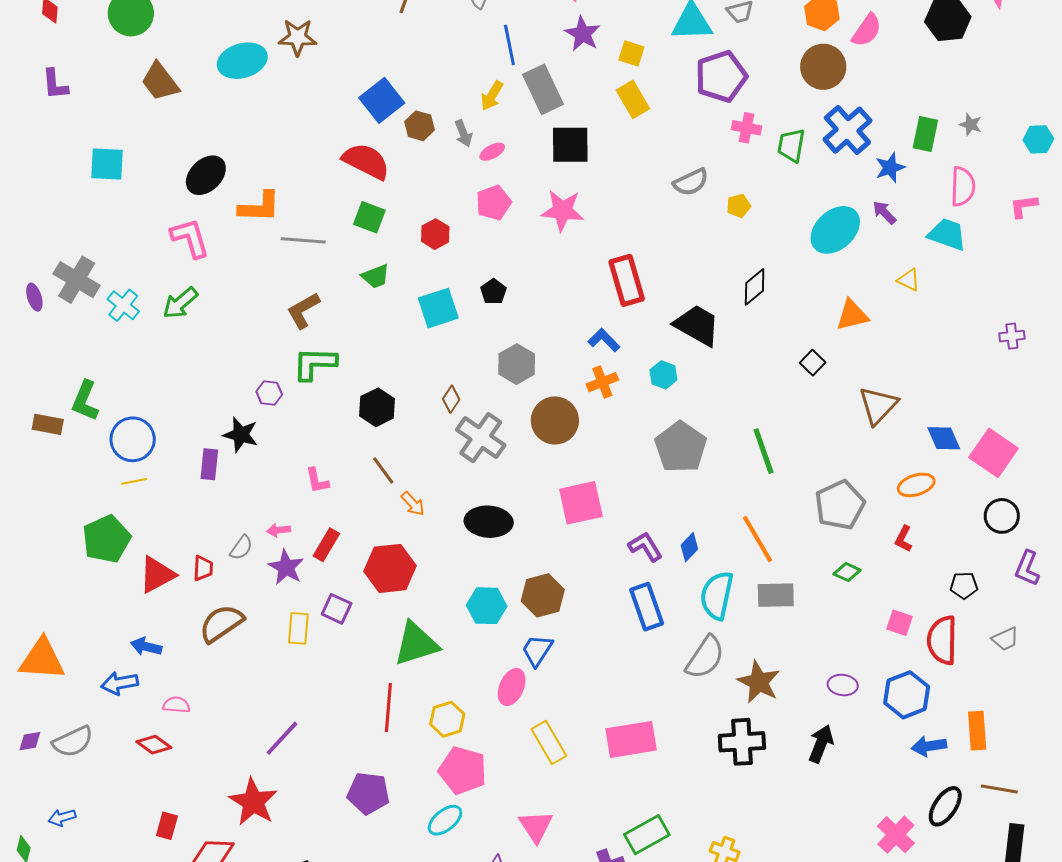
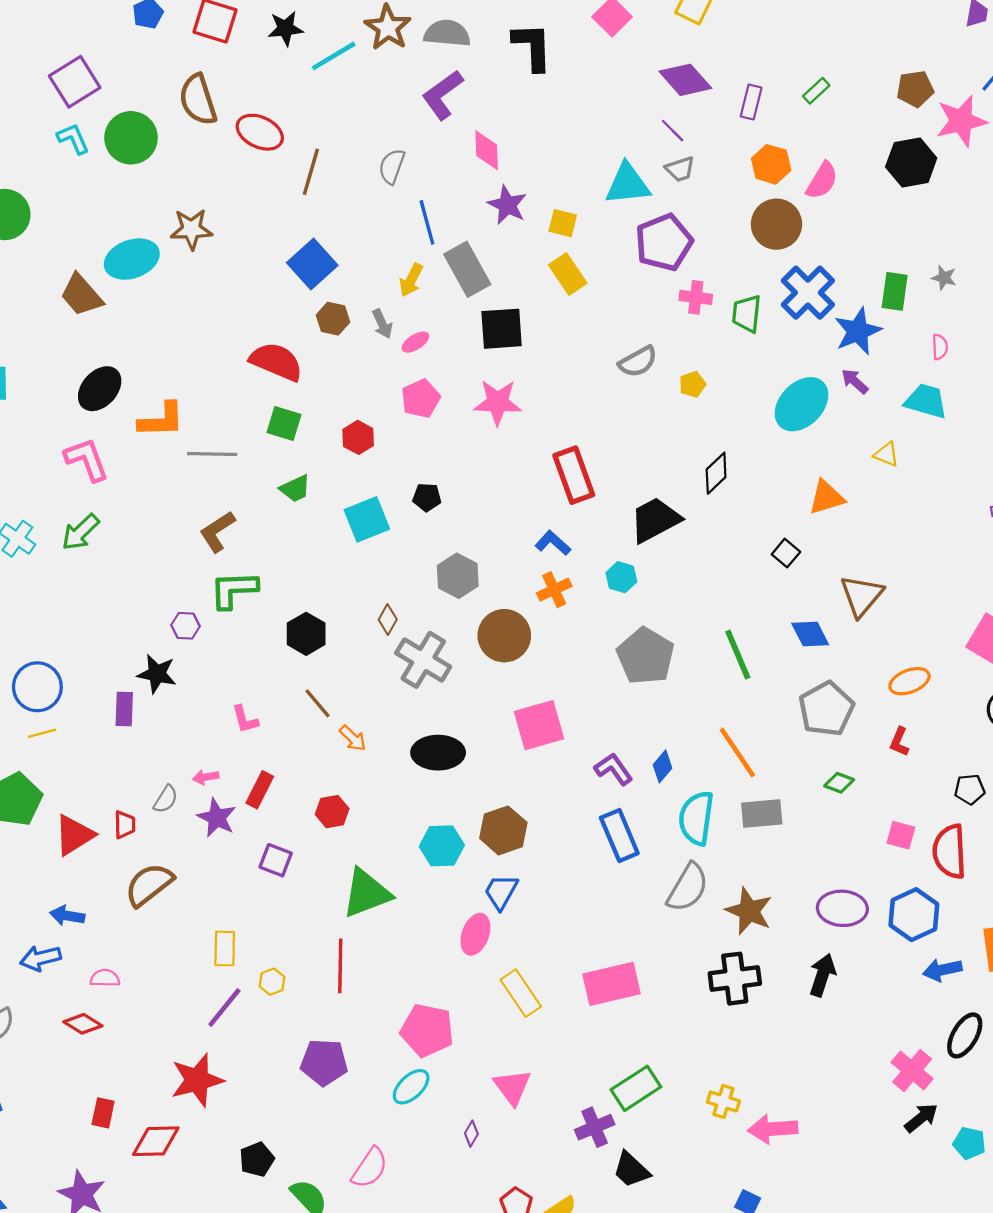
brown trapezoid: (160, 82) -> (81, 295), moved
blue square: (382, 100) -> (312, 264), moved
blue star: (890, 168) -> (858, 331), size x1.4
pink semicircle: (963, 186) -> (940, 347), size x0.6
black pentagon: (493, 292) -> (427, 497), turned -30
black trapezoid: (697, 325) -> (655, 520), turned -54
blue diamond: (944, 438) -> (810, 634), moved
red hexagon: (390, 568) -> (332, 812), size x0.6
yellow rectangle: (298, 628) -> (225, 949), moved
purple ellipse: (843, 685) -> (842, 908), size x1.5
yellow hexagon: (447, 719) -> (272, 982), moved, size x0.7
red star: (253, 802) -> (197, 1080), turned 30

